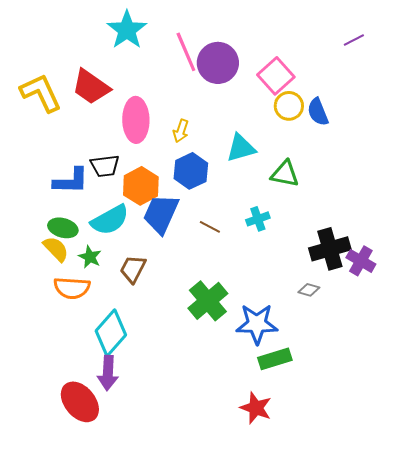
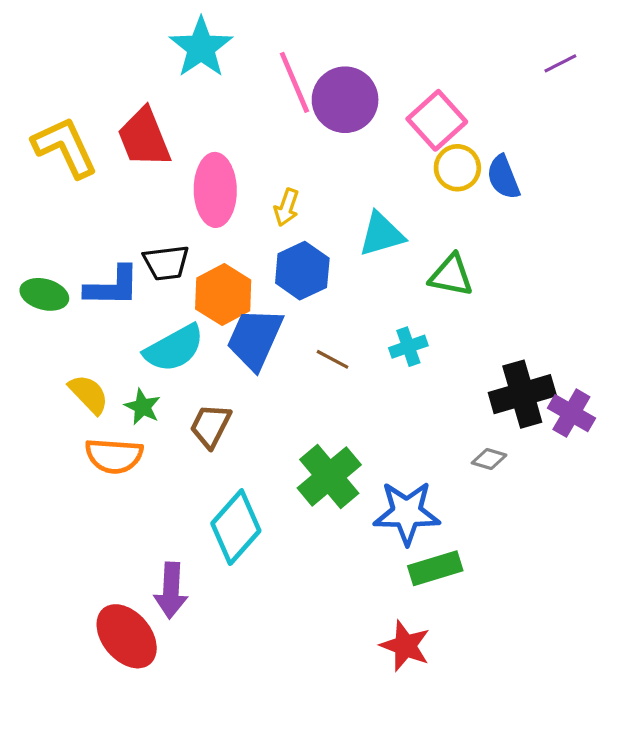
red trapezoid: (91, 87) -> (144, 138), turned 33
green ellipse: (63, 228) -> (44, 294), moved
cyan diamond: (111, 333) -> (236, 527), moved

